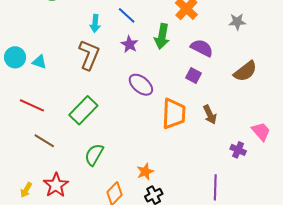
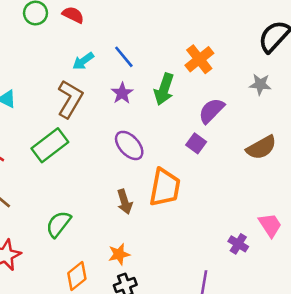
cyan arrow: (95, 23) -> (83, 61), turned 42
purple semicircle: (202, 48) -> (211, 111), turned -80
green rectangle: (83, 110) -> (50, 145), moved
brown arrow: (210, 115) -> (125, 202), moved

